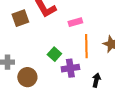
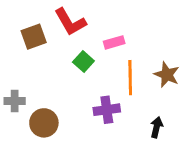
green square: (54, 54) -> (83, 61), moved
black arrow: (96, 80) -> (157, 127), moved

